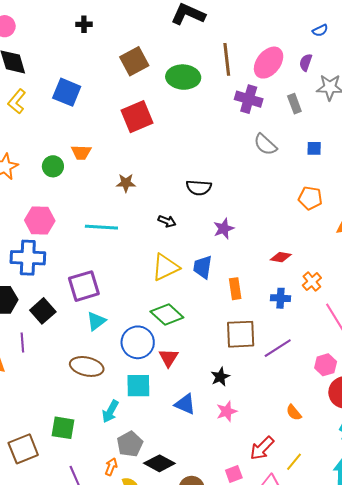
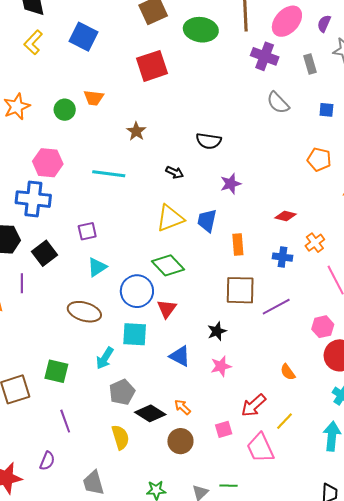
brown star: (126, 183) -> (136, 131), turned 30
purple square: (84, 286) -> (87, 231), size x0.6
orange arrow: (111, 467) -> (182, 407), moved, turned -72

